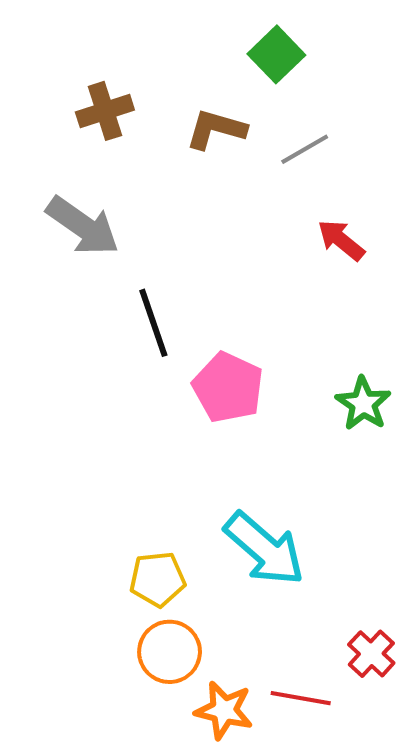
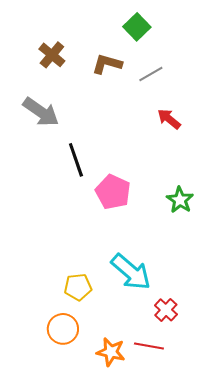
brown cross: (105, 111) -> (52, 55), turned -32
orange circle: (170, 652) -> (63, 329), moved
red cross: (371, 654) -> (166, 310), moved

